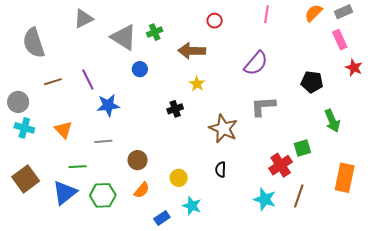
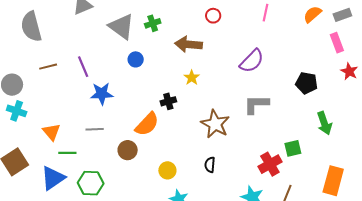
orange triangle: (63, 130) -> (51, 132), moved
orange semicircle: (142, 190) -> (147, 124), moved, size x1.5

